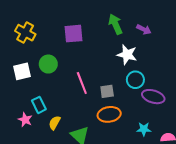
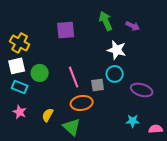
yellow cross: (25, 33) -> (20, 43), moved
green circle: (48, 64) -> (40, 73), moved
cyan circle: (135, 80) -> (115, 74), moved
cyan rectangle: (39, 105) -> (20, 87), moved, turned -42
orange ellipse: (109, 114) -> (82, 103), moved

